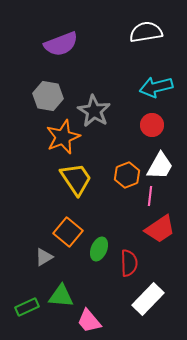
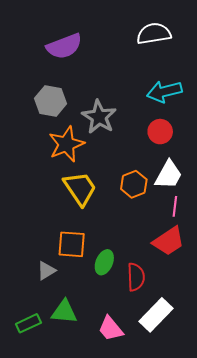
pink line: (150, 196) -> (175, 206), moved
orange square: (68, 232) -> (72, 244), turned -36
pink trapezoid: (89, 321) -> (111, 329), moved

